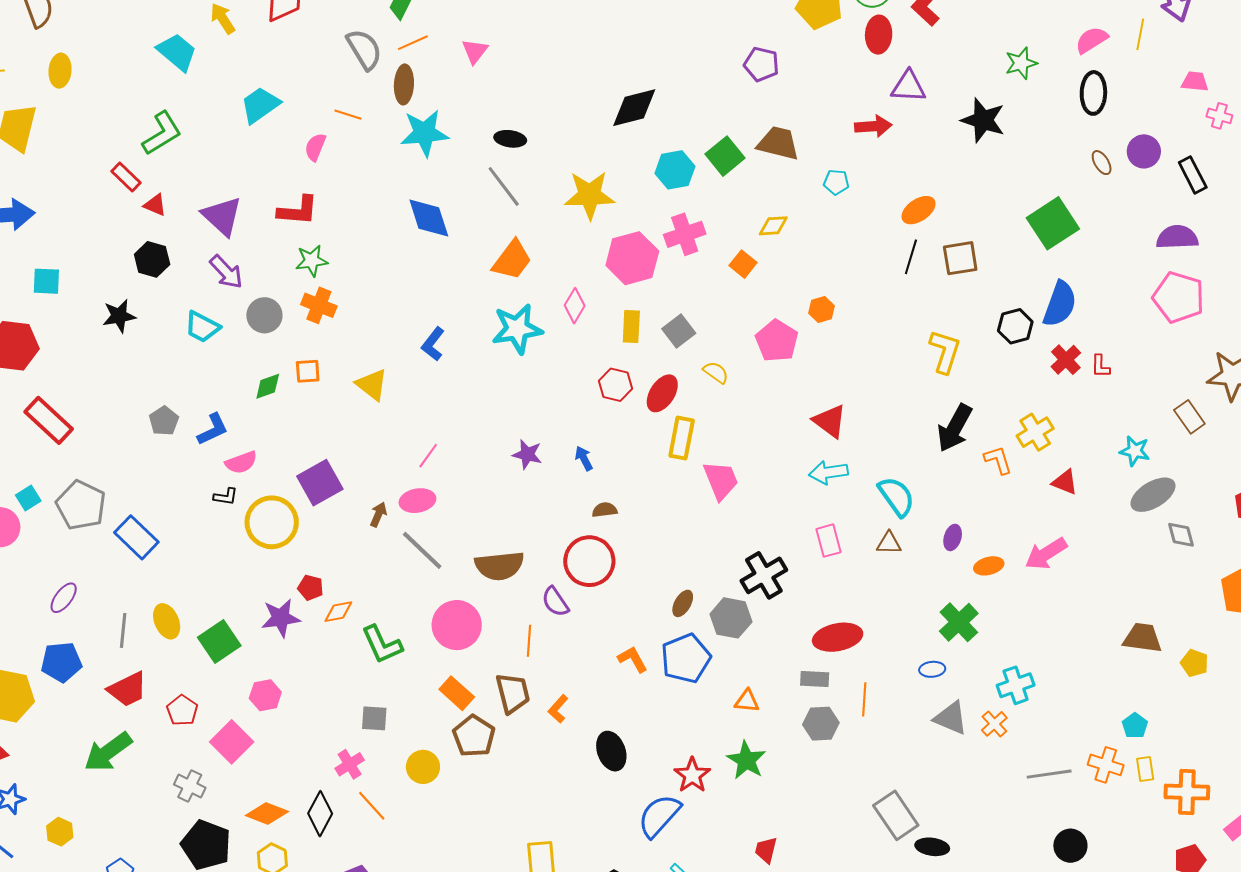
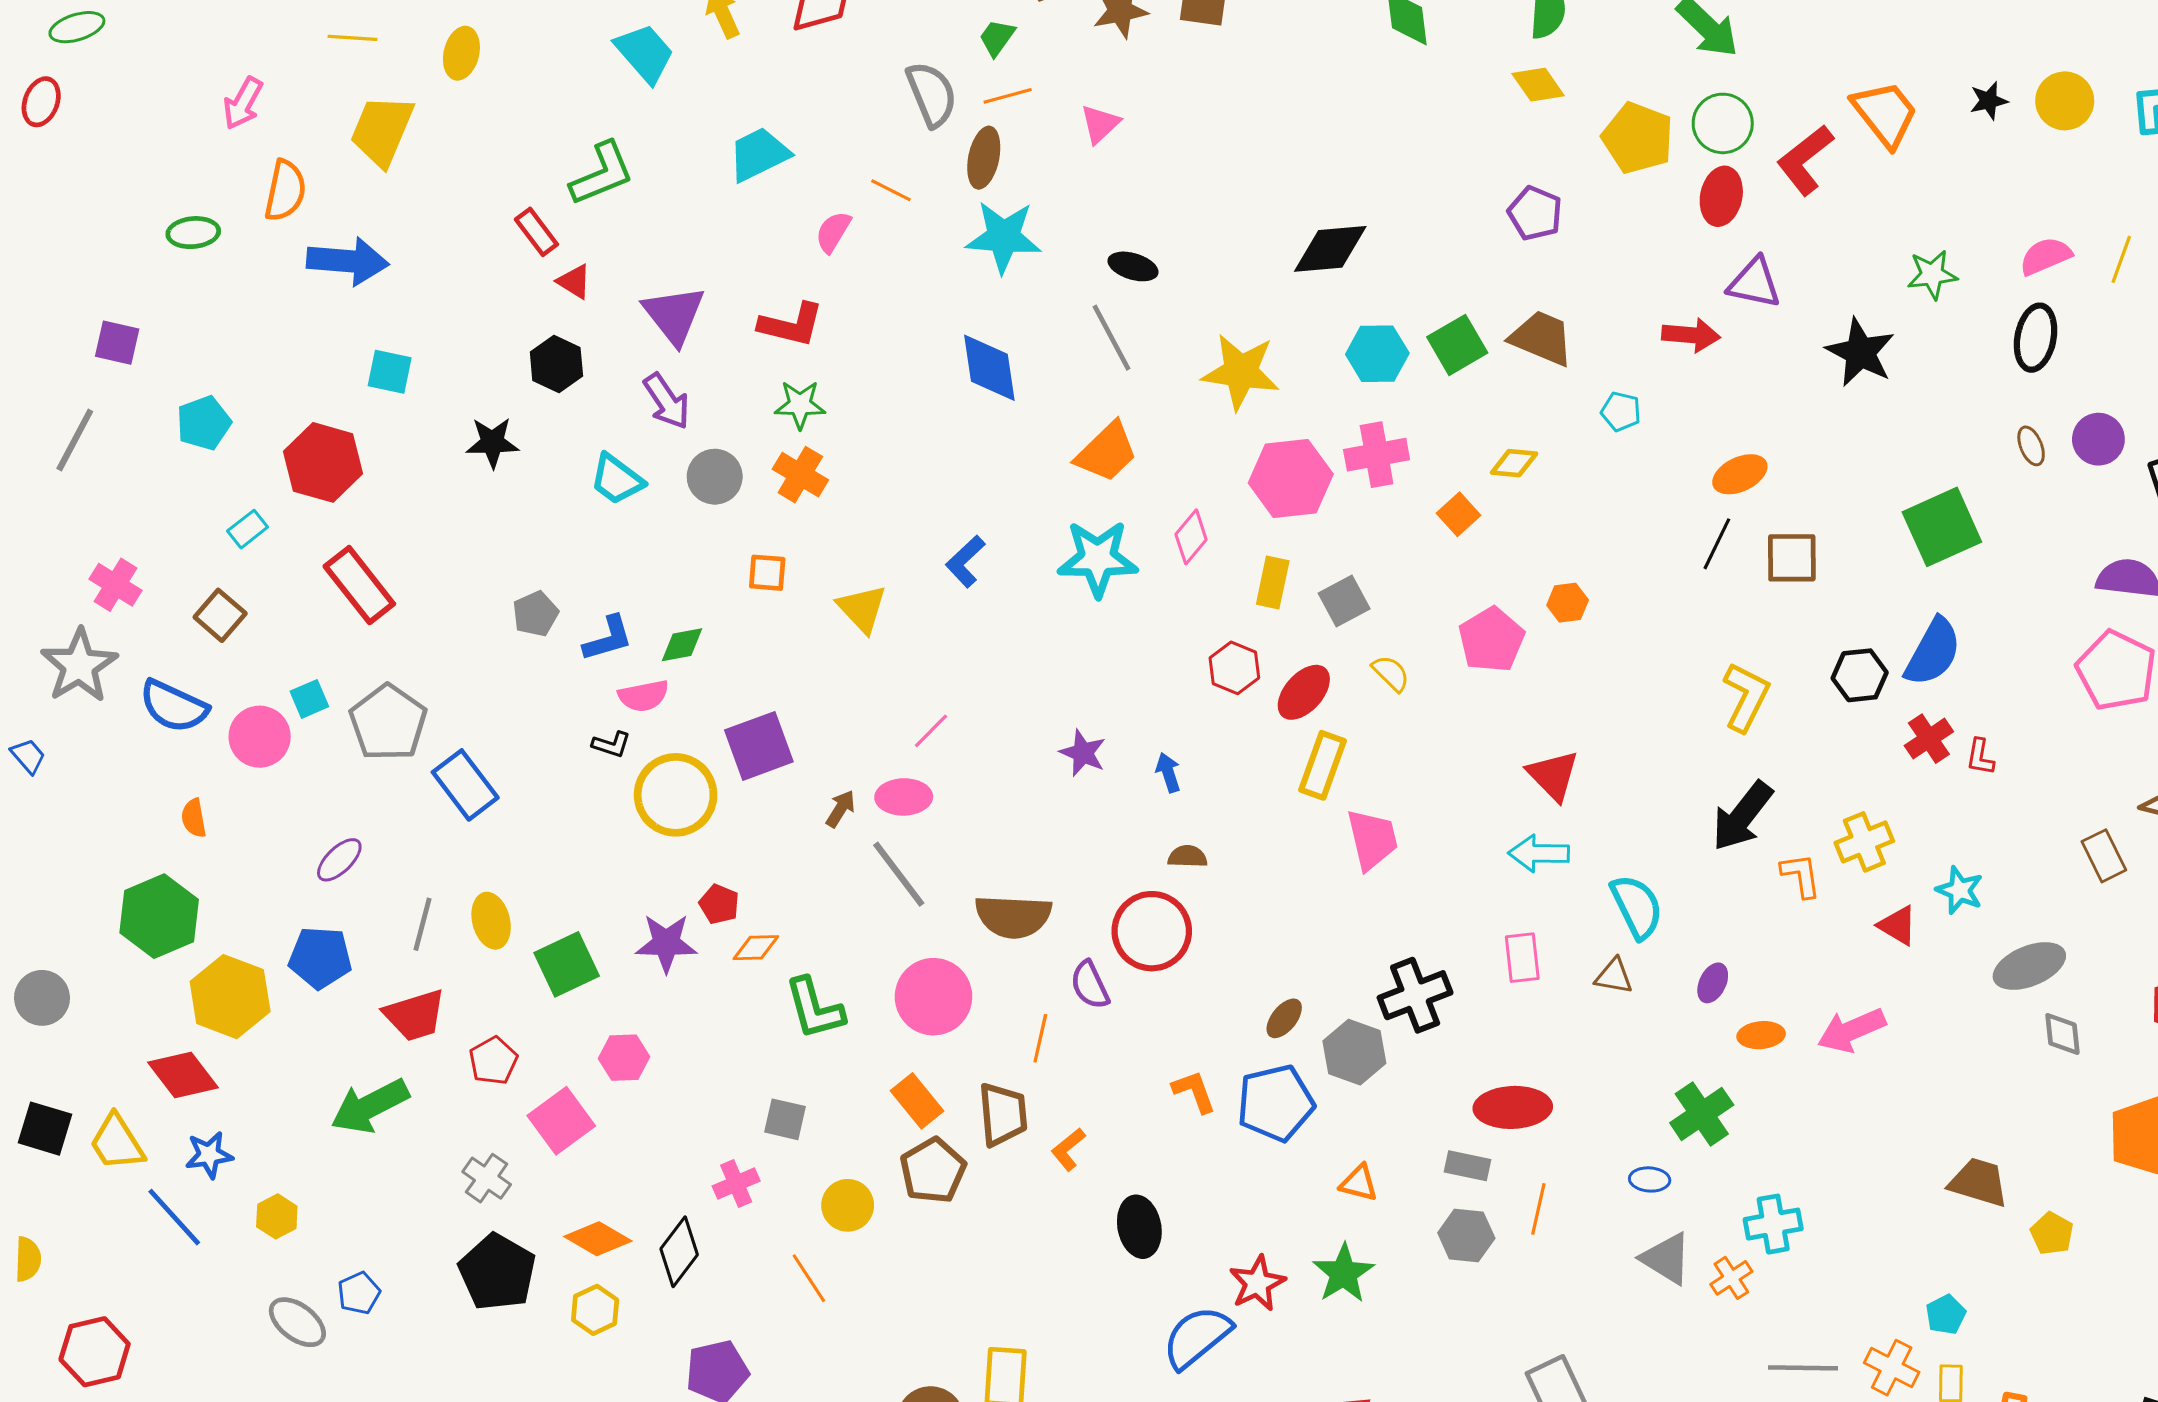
green diamond: (268, 386) -> (682, 645), moved
cyan star: (1135, 451) -> (1960, 890), moved
orange line: (372, 806) -> (809, 1278), moved

